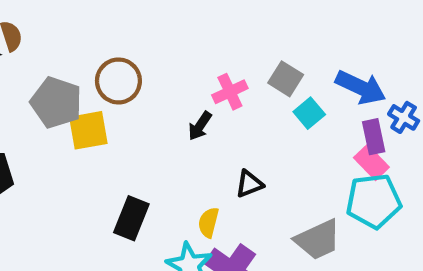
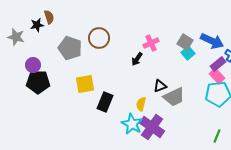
gray square: (286, 79) -> (185, 42), moved
yellow square: (88, 130) -> (85, 84), moved
purple rectangle: (374, 137) -> (218, 64), turned 63
gray trapezoid: (318, 240) -> (174, 97), moved

